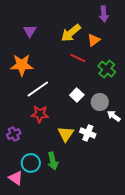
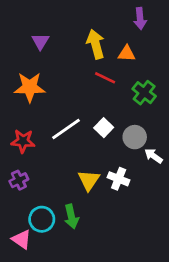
yellow arrow: (71, 33) -> (96, 44), turned 115
orange triangle: (94, 40) -> (127, 54), turned 40
white line: (38, 89) -> (66, 129), moved
red star: (40, 114) -> (23, 141), moved

